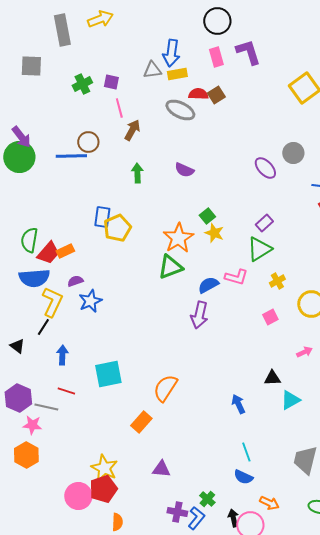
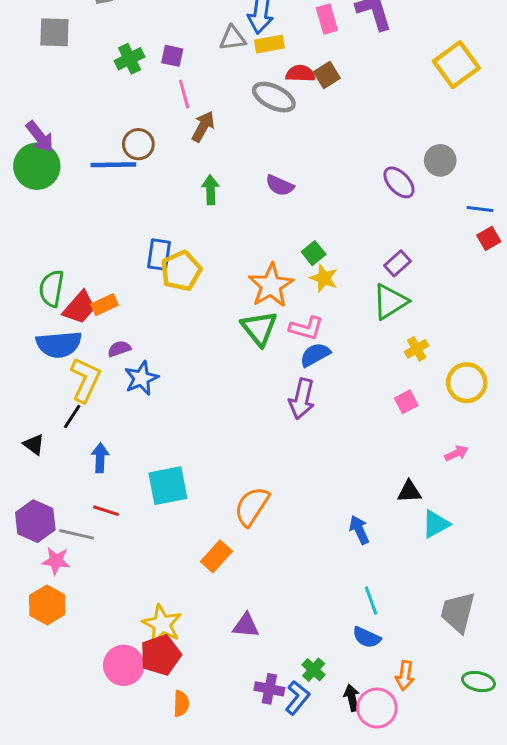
green triangle: (170, 267) -> (259, 328), turned -48
pink L-shape: (236, 277) -> (306, 328), moved
orange arrow: (269, 503) -> (405, 676), turned 72

